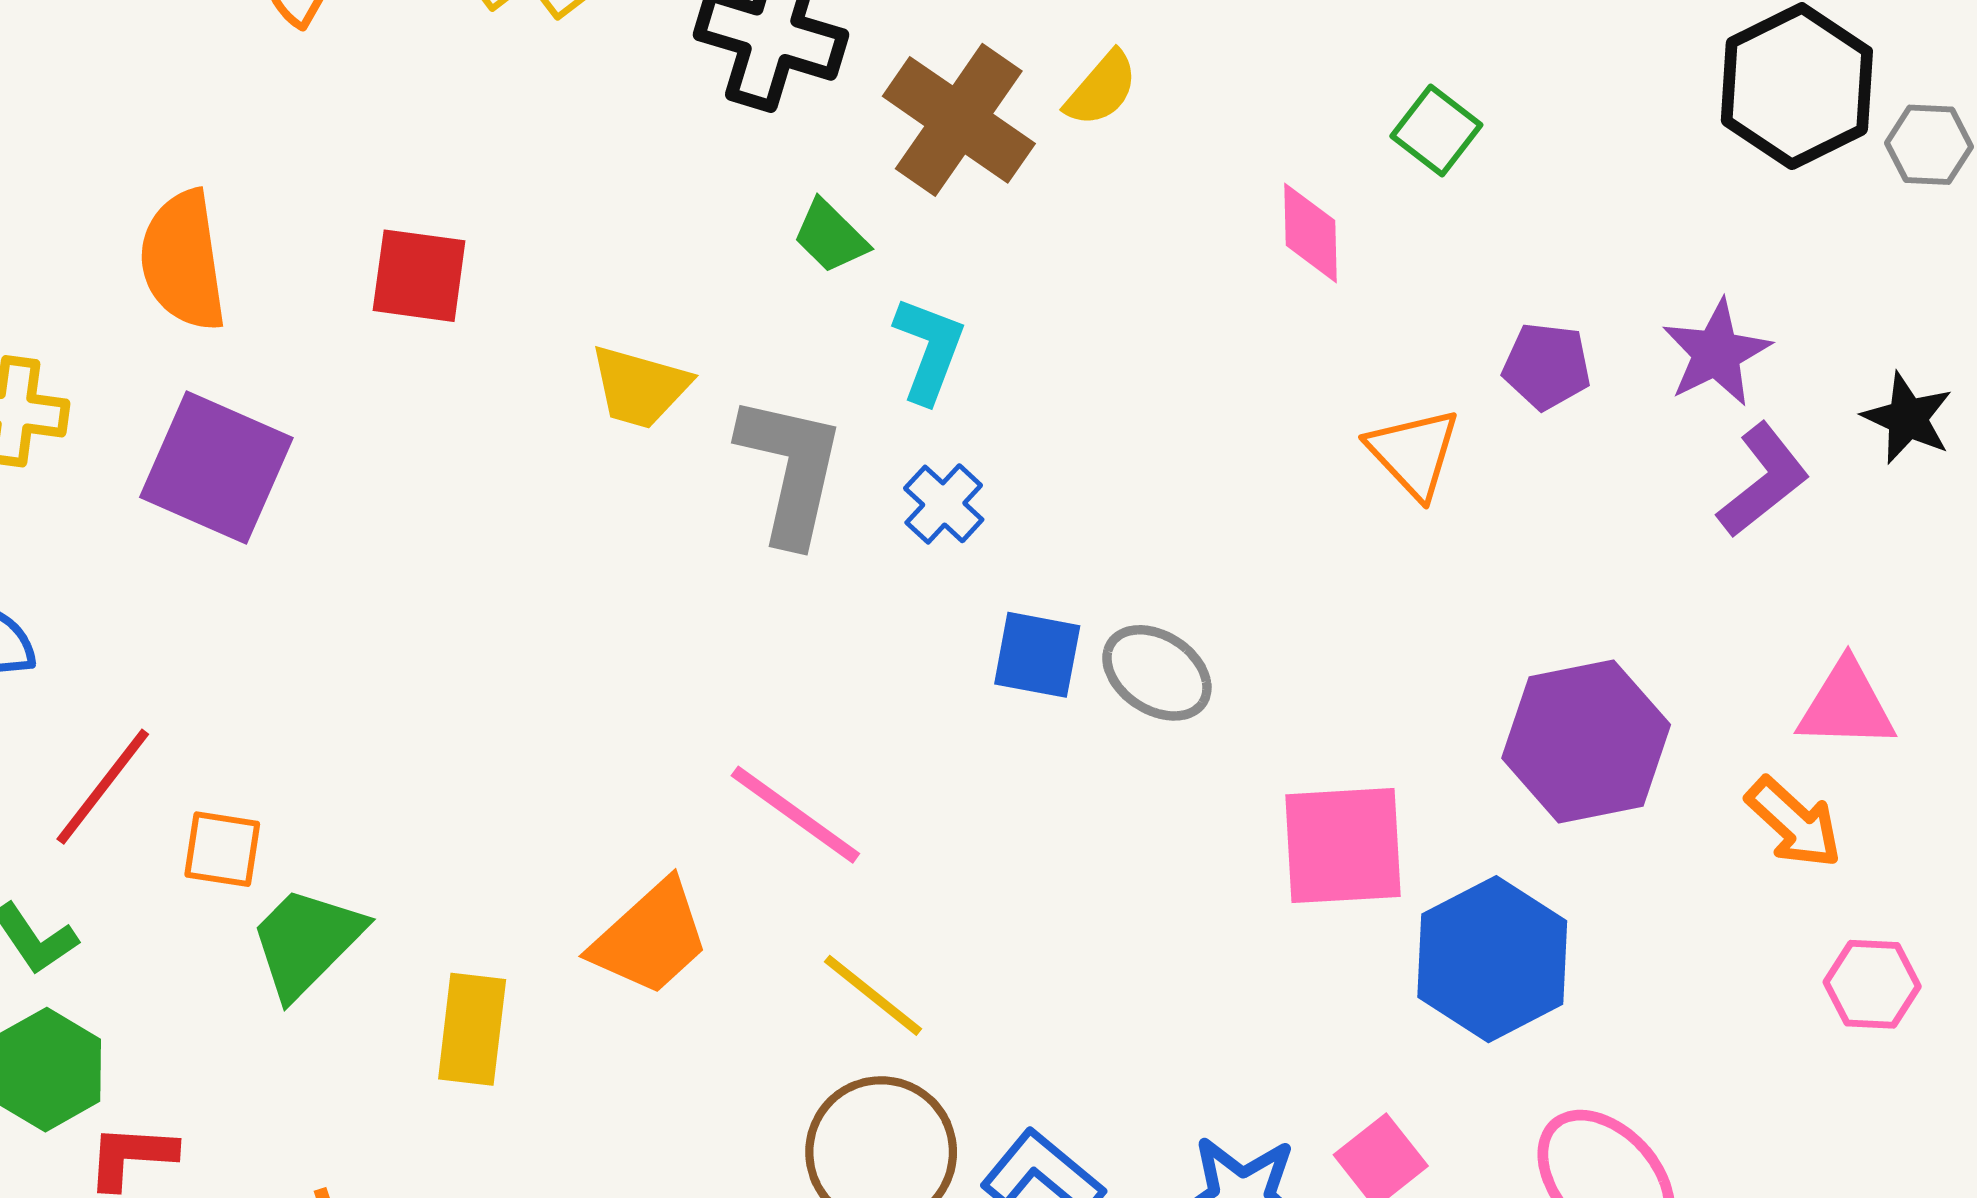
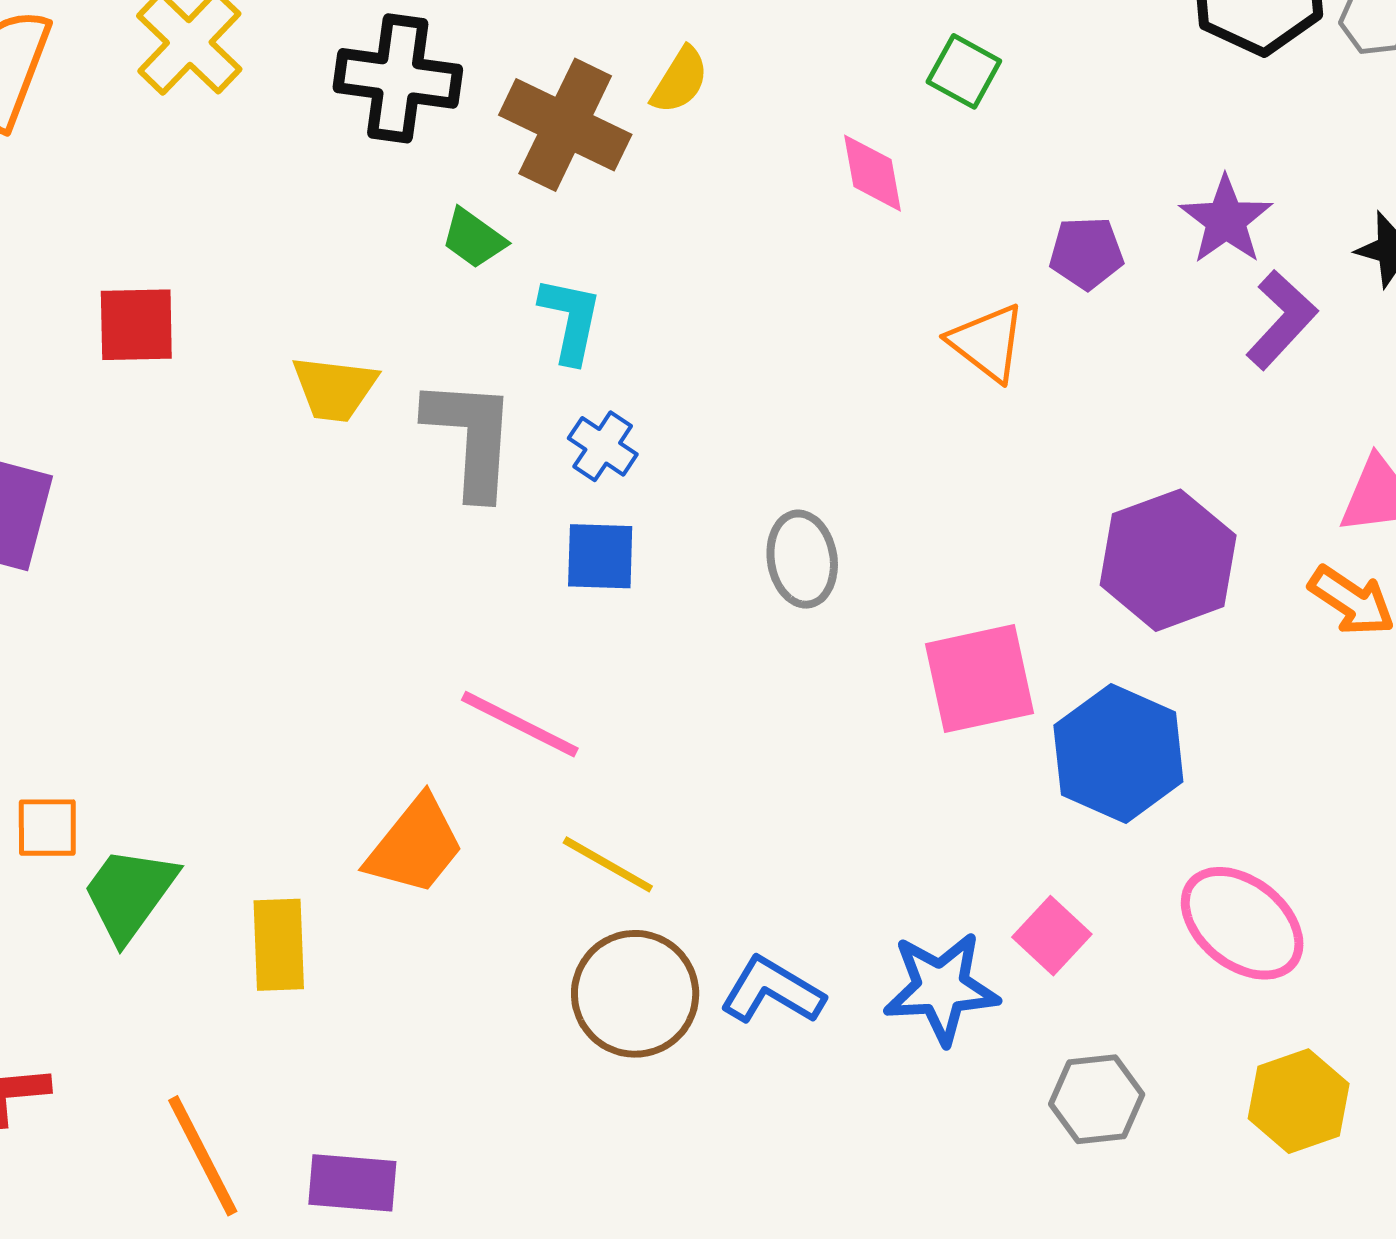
blue square: (1037, 655) -> (600, 556), moved
gray ellipse: (1157, 673) -> (802, 559), turned 56

